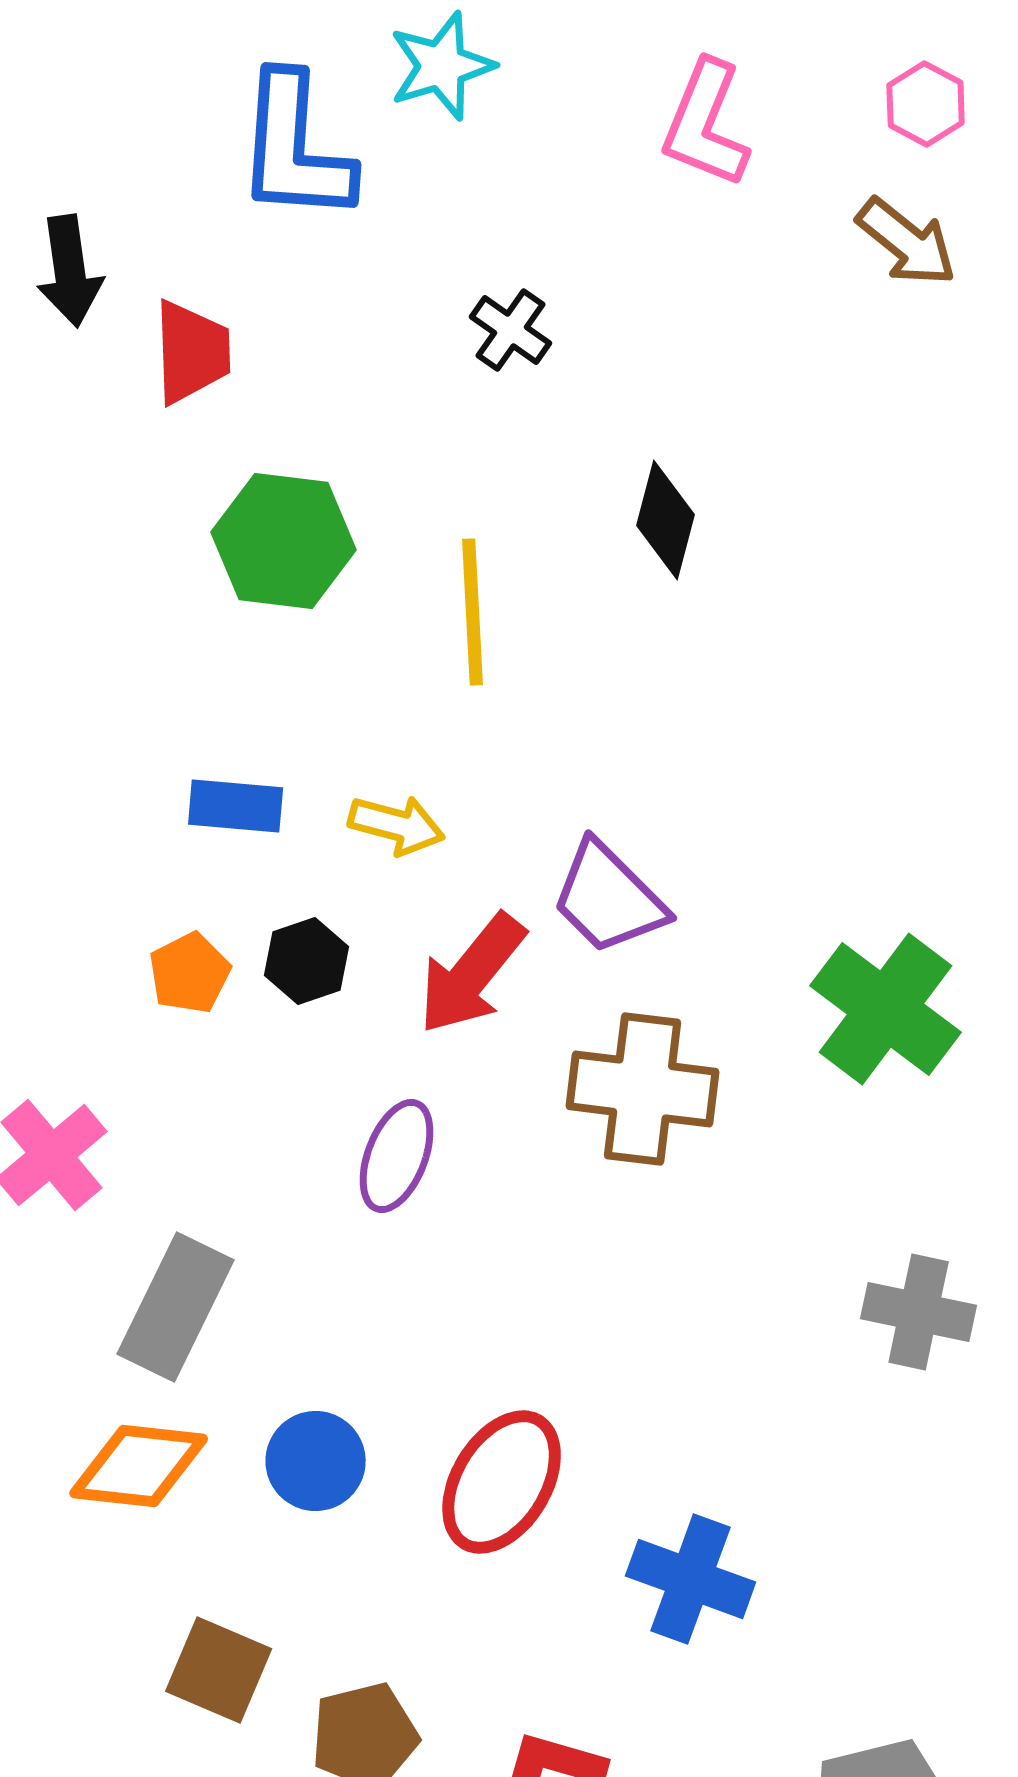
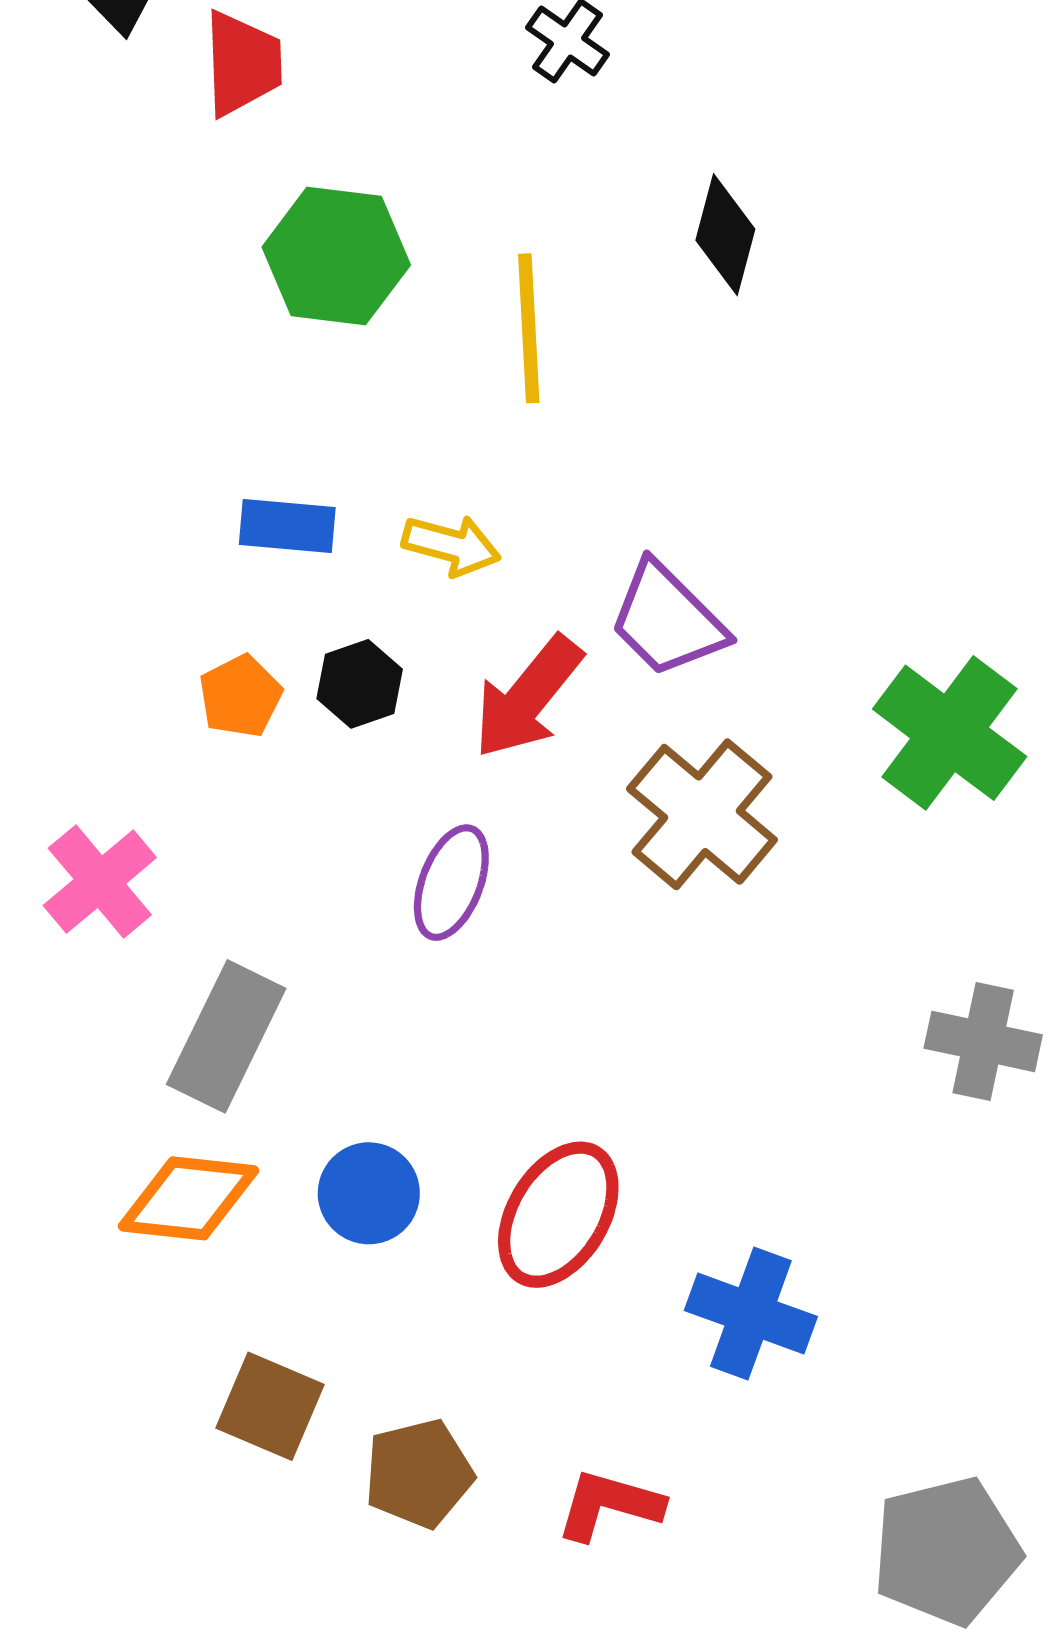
brown cross: (643, 1089) -> (702, 814), turned 33

